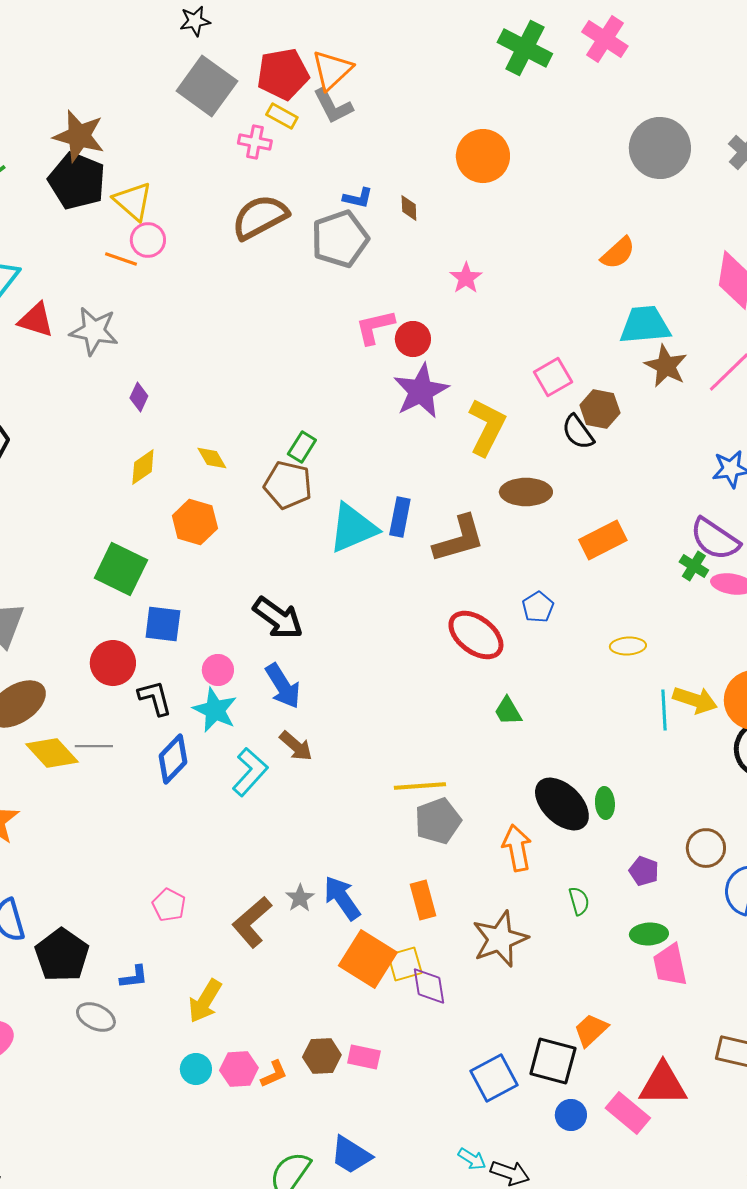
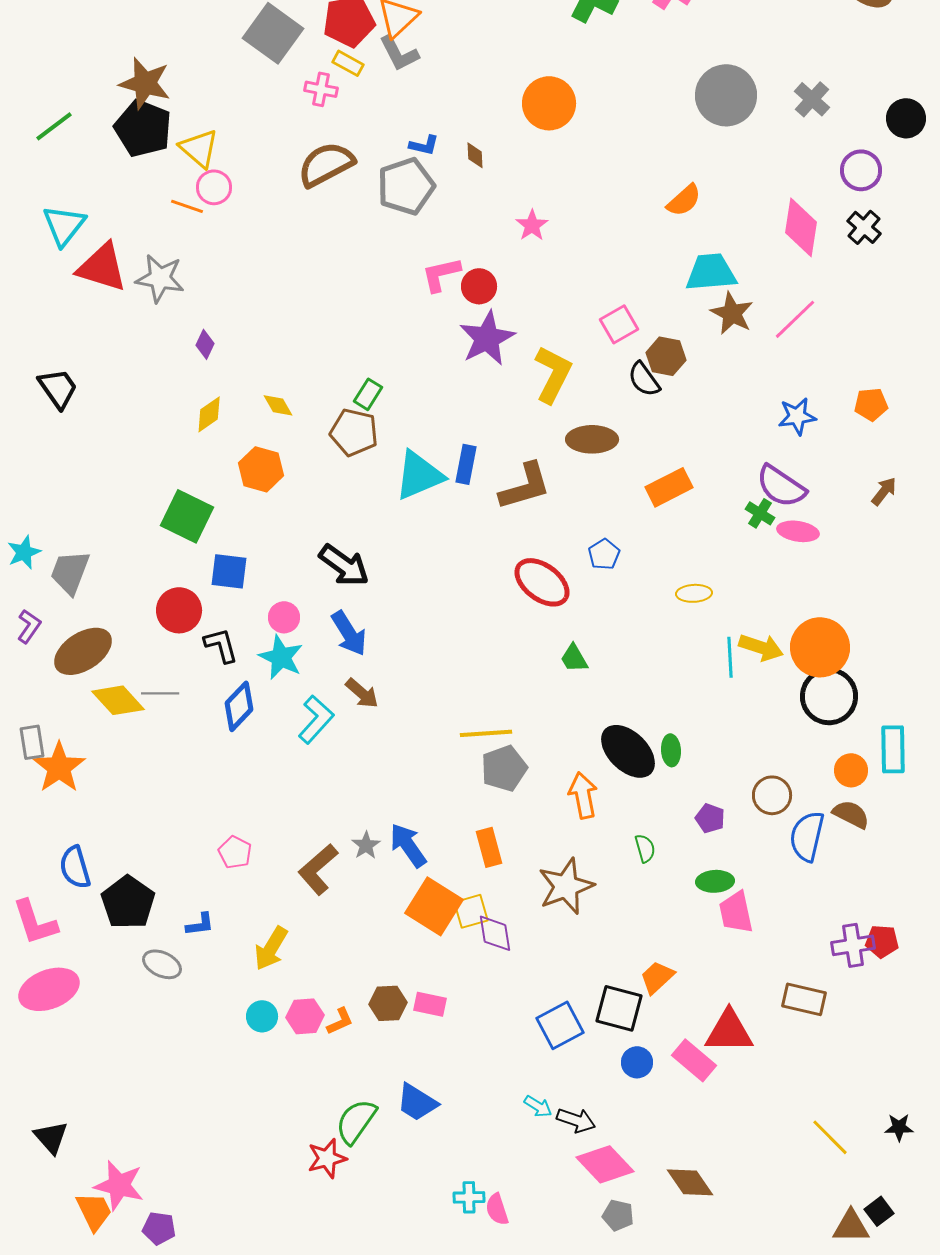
red triangle: (36, 320) -> (102, 267), size x1.4

